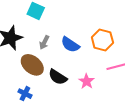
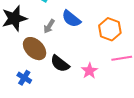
blue semicircle: (70, 45) -> (71, 19), moved

